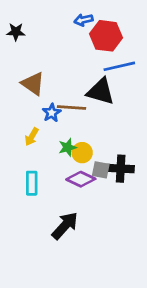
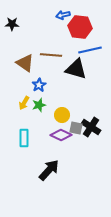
brown line: (72, 108) -> (51, 55), moved
green star: (68, 147) -> (39, 105), moved
black cross: (121, 169) -> (91, 127), turned 30

